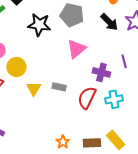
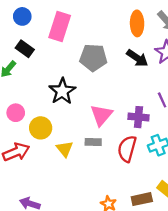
black star: (39, 25) -> (62, 91), moved, turned -30
pink triangle: (76, 49) -> (101, 115), moved

